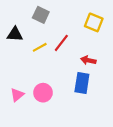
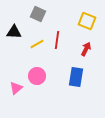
red line: (61, 43) -> (57, 40), turned -30
red arrow: (88, 60) -> (86, 49), moved, turned 104
pink circle: (43, 93) -> (37, 76), moved

